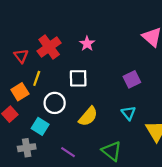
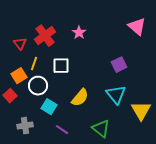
white square: (78, 78) -> (61, 66), moved
white circle: (55, 103) -> (38, 86), moved
cyan triangle: (128, 113) -> (116, 95), size x1.5
cyan square: (40, 126) -> (49, 107), moved

